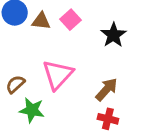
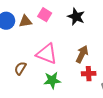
pink triangle: (58, 75) -> (47, 54), turned -35
green star: (32, 110) -> (52, 80), moved

